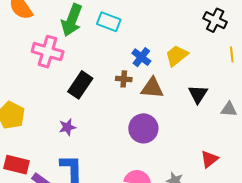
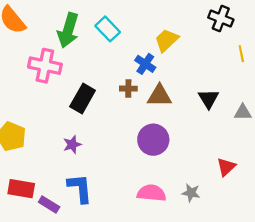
cyan rectangle: (109, 22) -> (108, 29), turned 30
yellow trapezoid: (177, 56) -> (166, 40), moved

